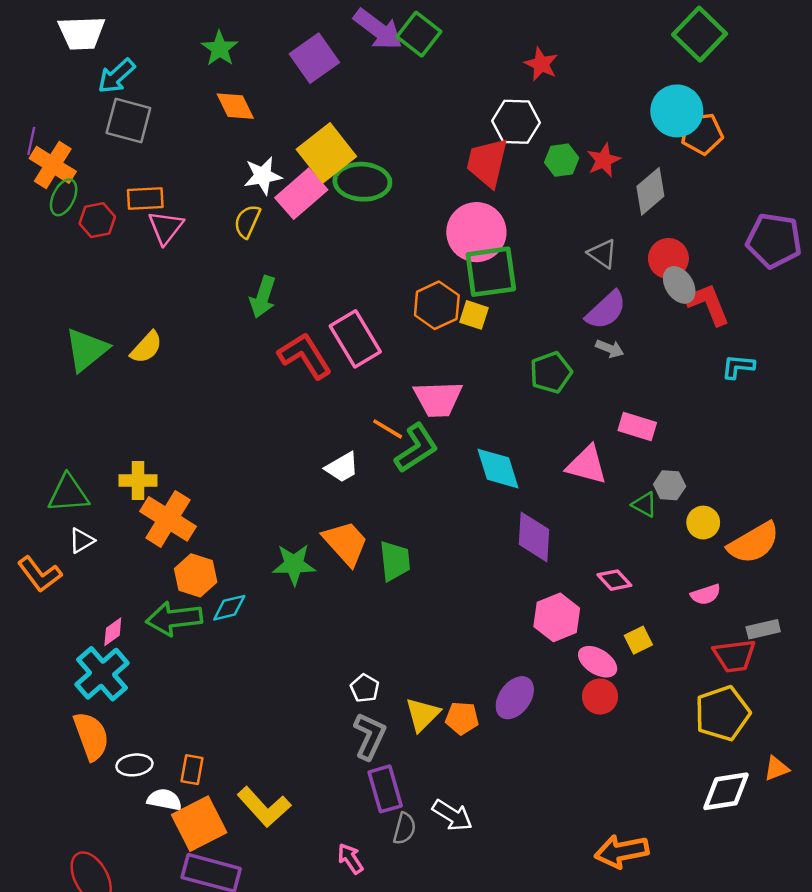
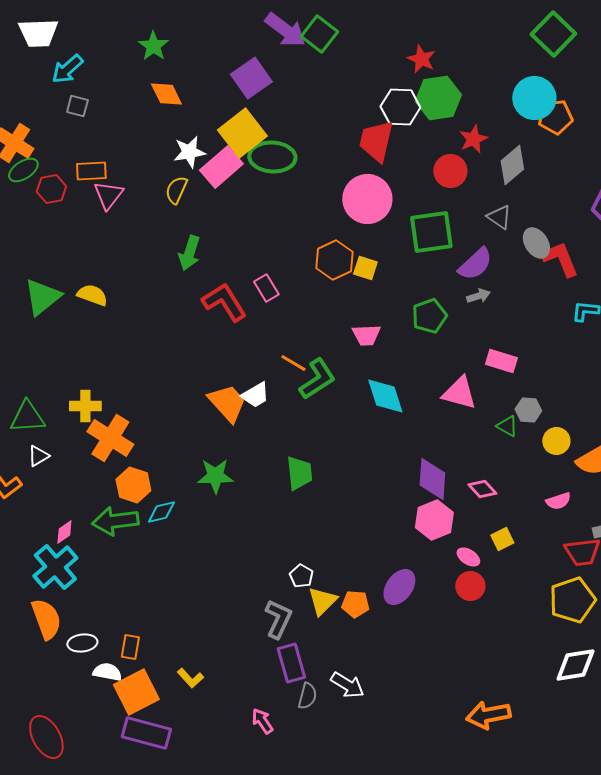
purple square: (314, 58) -> (251, 78), moved
gray square: (128, 121) -> (77, 106), size x0.6
green hexagon: (562, 160) -> (438, 98), moved, size x1.6
green ellipse: (64, 197) -> (23, 170), turned 32
gray triangle: (602, 254) -> (499, 217), moved
red circle: (668, 259) -> (450, 171), moved
green square: (491, 272) -> (431, 232), moved
pink rectangle: (355, 339) -> (266, 288), size x0.6
yellow semicircle: (146, 347) -> (92, 295), turned -112
gray arrow: (610, 349) -> (478, 296), turned -40
pink trapezoid: (438, 399) -> (366, 335), moved, size x0.7
purple diamond: (534, 537) -> (432, 479), moved
orange trapezoid: (346, 543) -> (227, 403), moved
pink ellipse: (598, 662) -> (468, 557), size x0.7
white pentagon: (365, 688) -> (301, 576), moved
yellow L-shape: (264, 807) -> (190, 678), size x0.6

